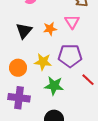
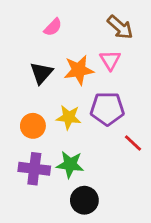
orange star: (50, 29) -> (79, 70), size x1.5
green star: (54, 86) -> (70, 164), moved

